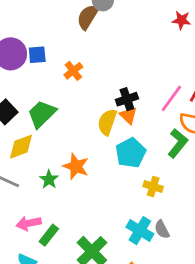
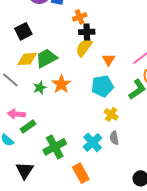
black cross: (127, 99) -> (87, 32), moved
green trapezoid: (42, 114) -> (46, 58), moved
yellow semicircle: (107, 122) -> (84, 48), moved
gray semicircle: (162, 229) -> (114, 138), moved

